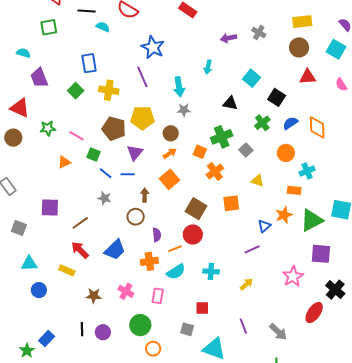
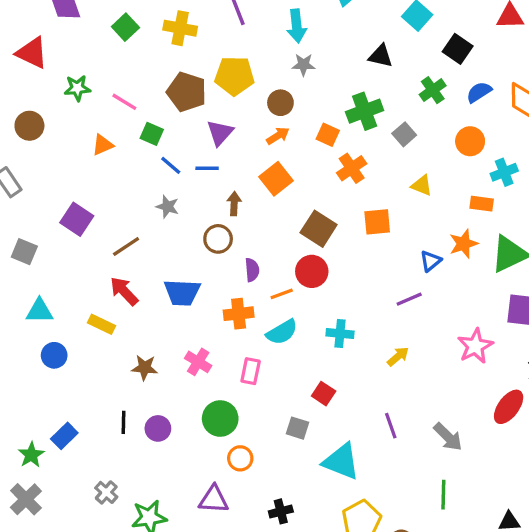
brown circle: (13, 138) -> (29, 126), moved
purple square: (50, 207) -> (77, 219), turned 30
blue trapezoid: (115, 250) -> (182, 293), turned 45
red square: (202, 308) -> (324, 394), turned 32

